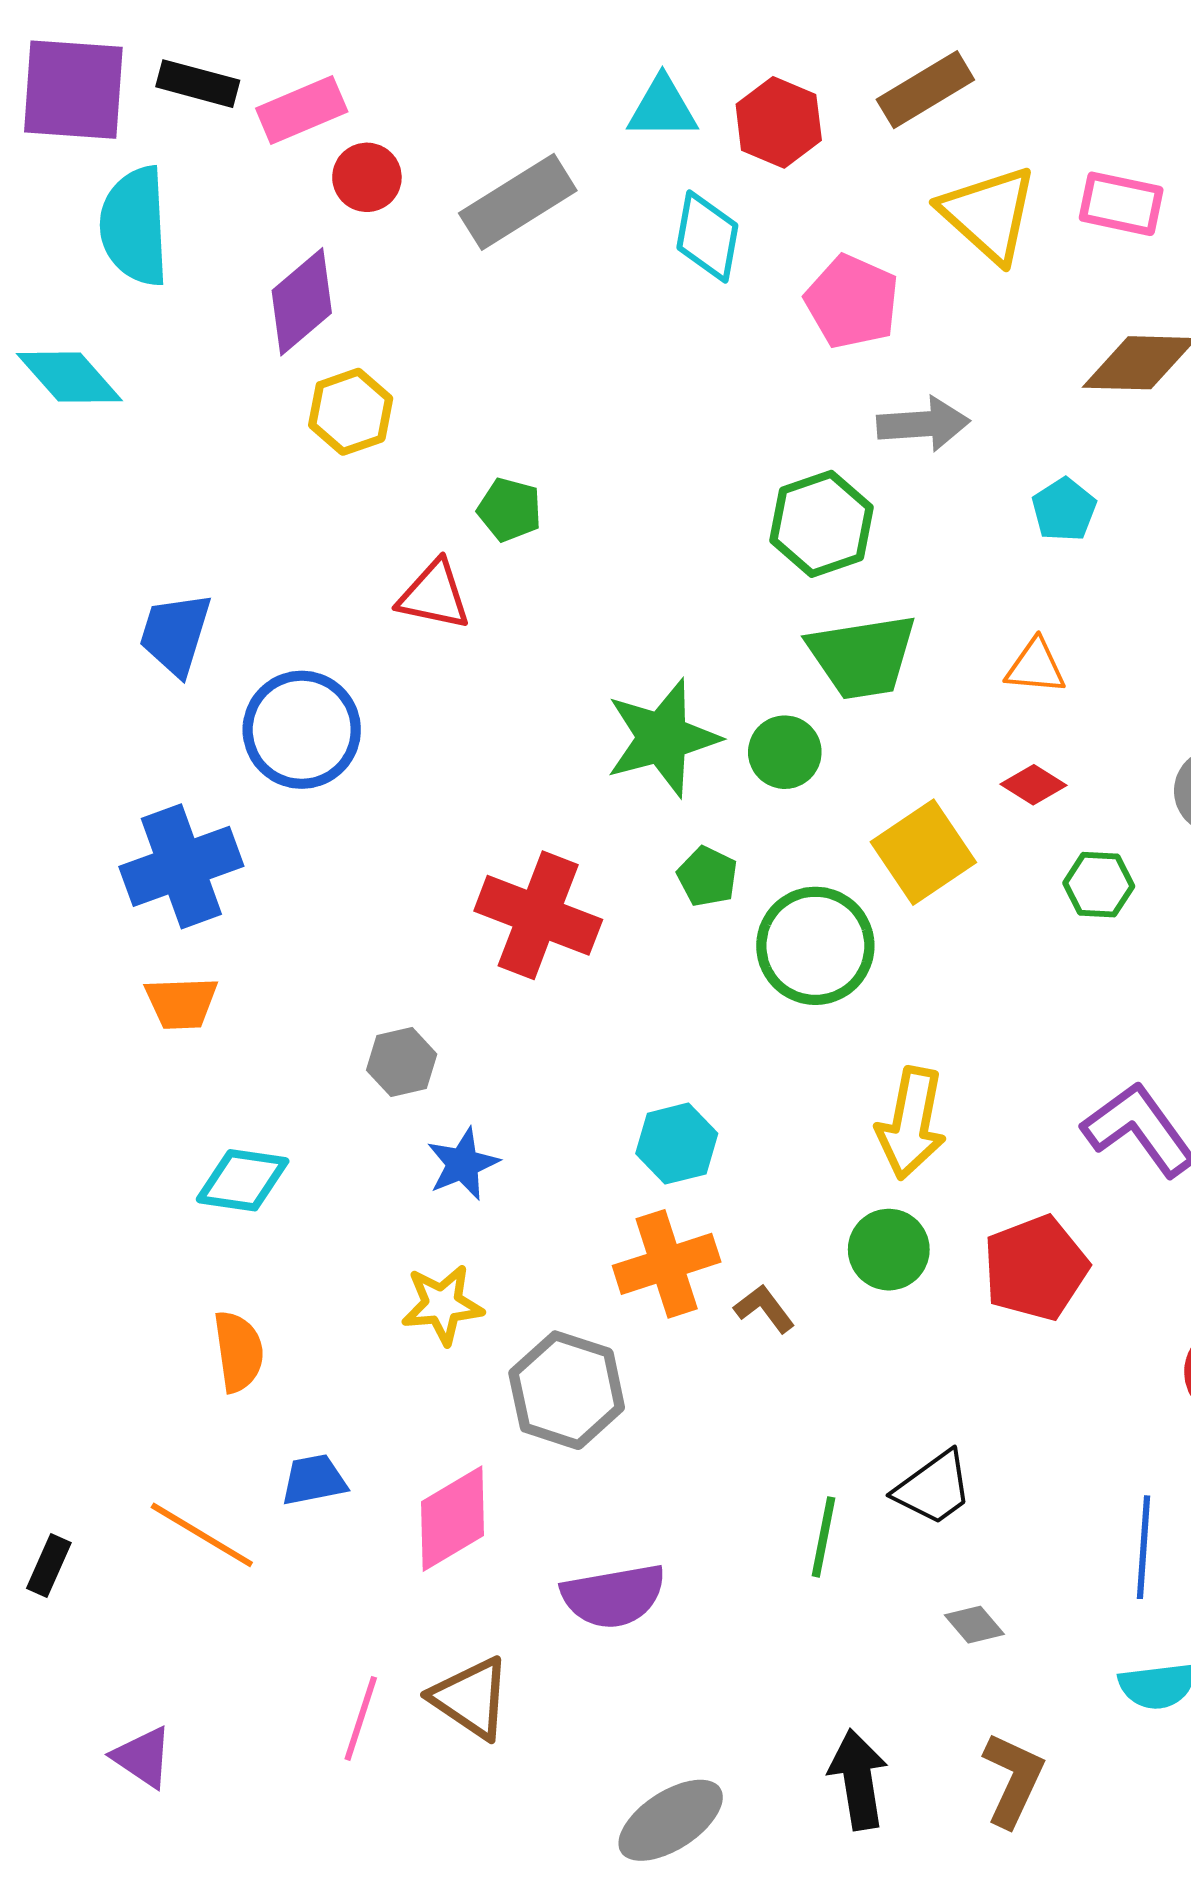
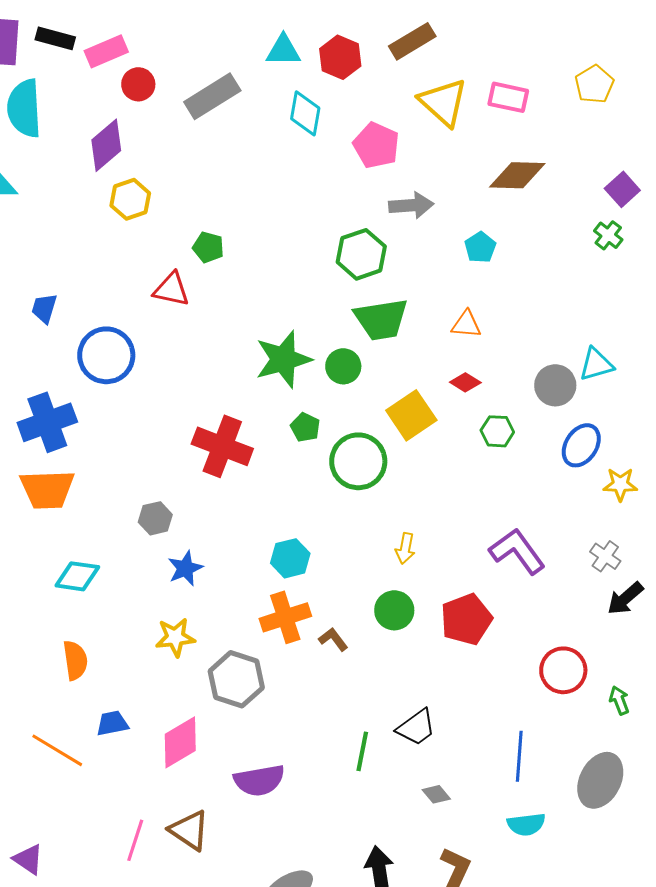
blue trapezoid: (175, 634) -> (44, 308), size x0.7
orange trapezoid: (181, 1003) -> (47, 489), size x1.5
yellow arrow: (911, 1123) -> (405, 548), size x0.6

